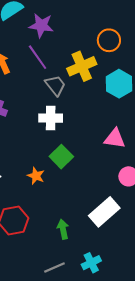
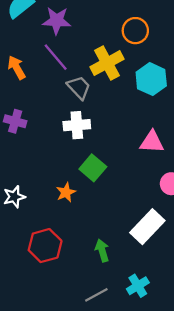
orange star: (36, 176) -> (66, 192), turned 30

